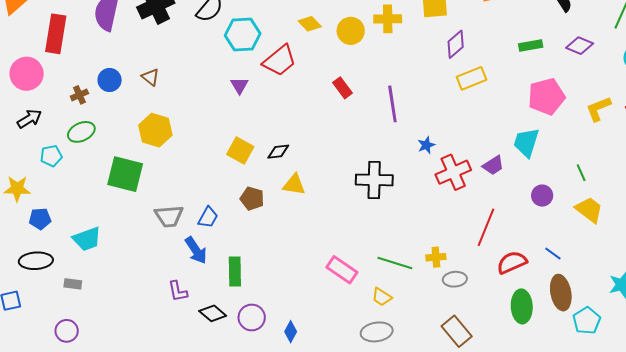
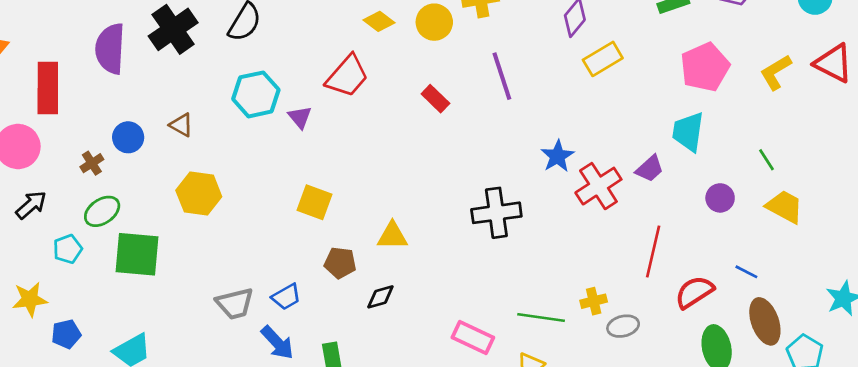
cyan hexagon: (243, 34) -> (256, 94), moved
purple line: (392, 104) -> (502, 76), moved
blue star: (426, 145) -> (557, 156), size x1.4
black diamond: (278, 152) -> (380, 297), moved
green square: (125, 174) -> (137, 254), moved
blue trapezoid: (208, 217) -> (286, 297), turned 40

